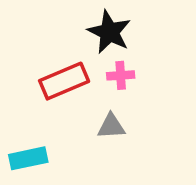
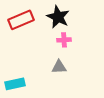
red rectangle: (64, 81) -> (21, 20), moved

